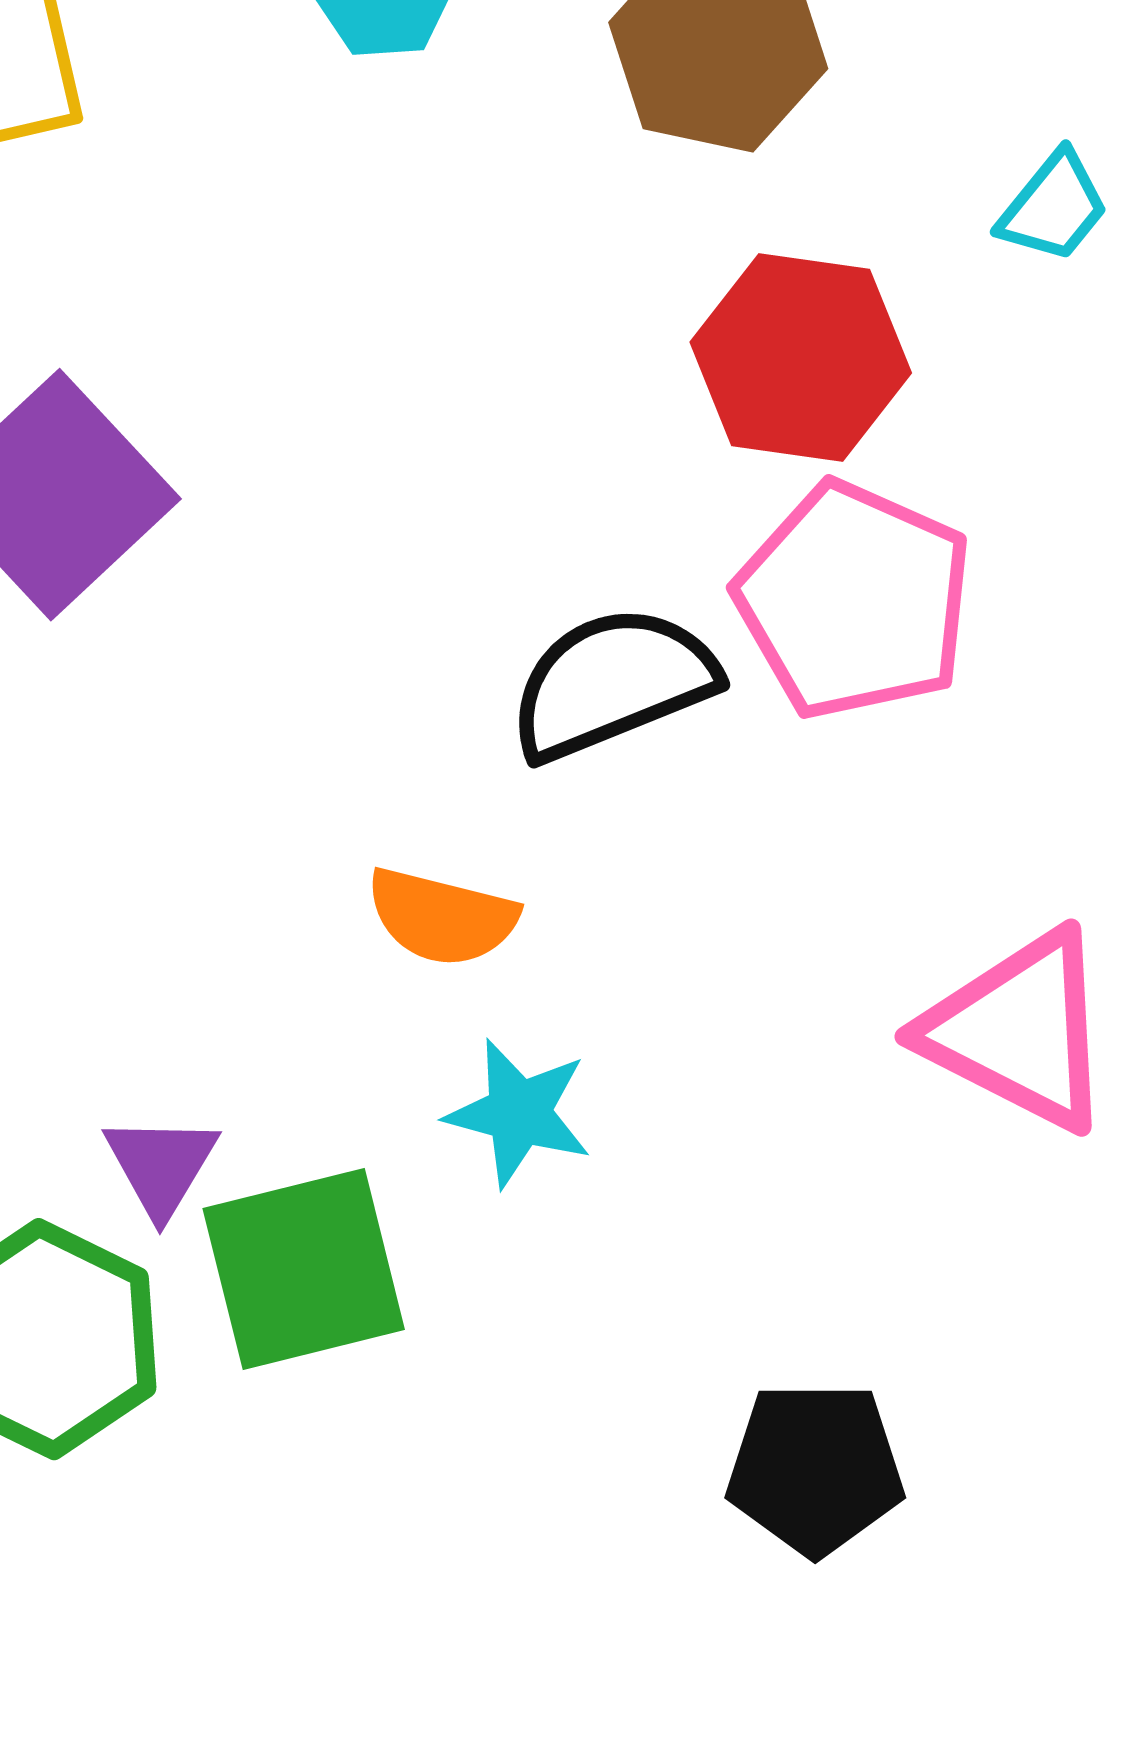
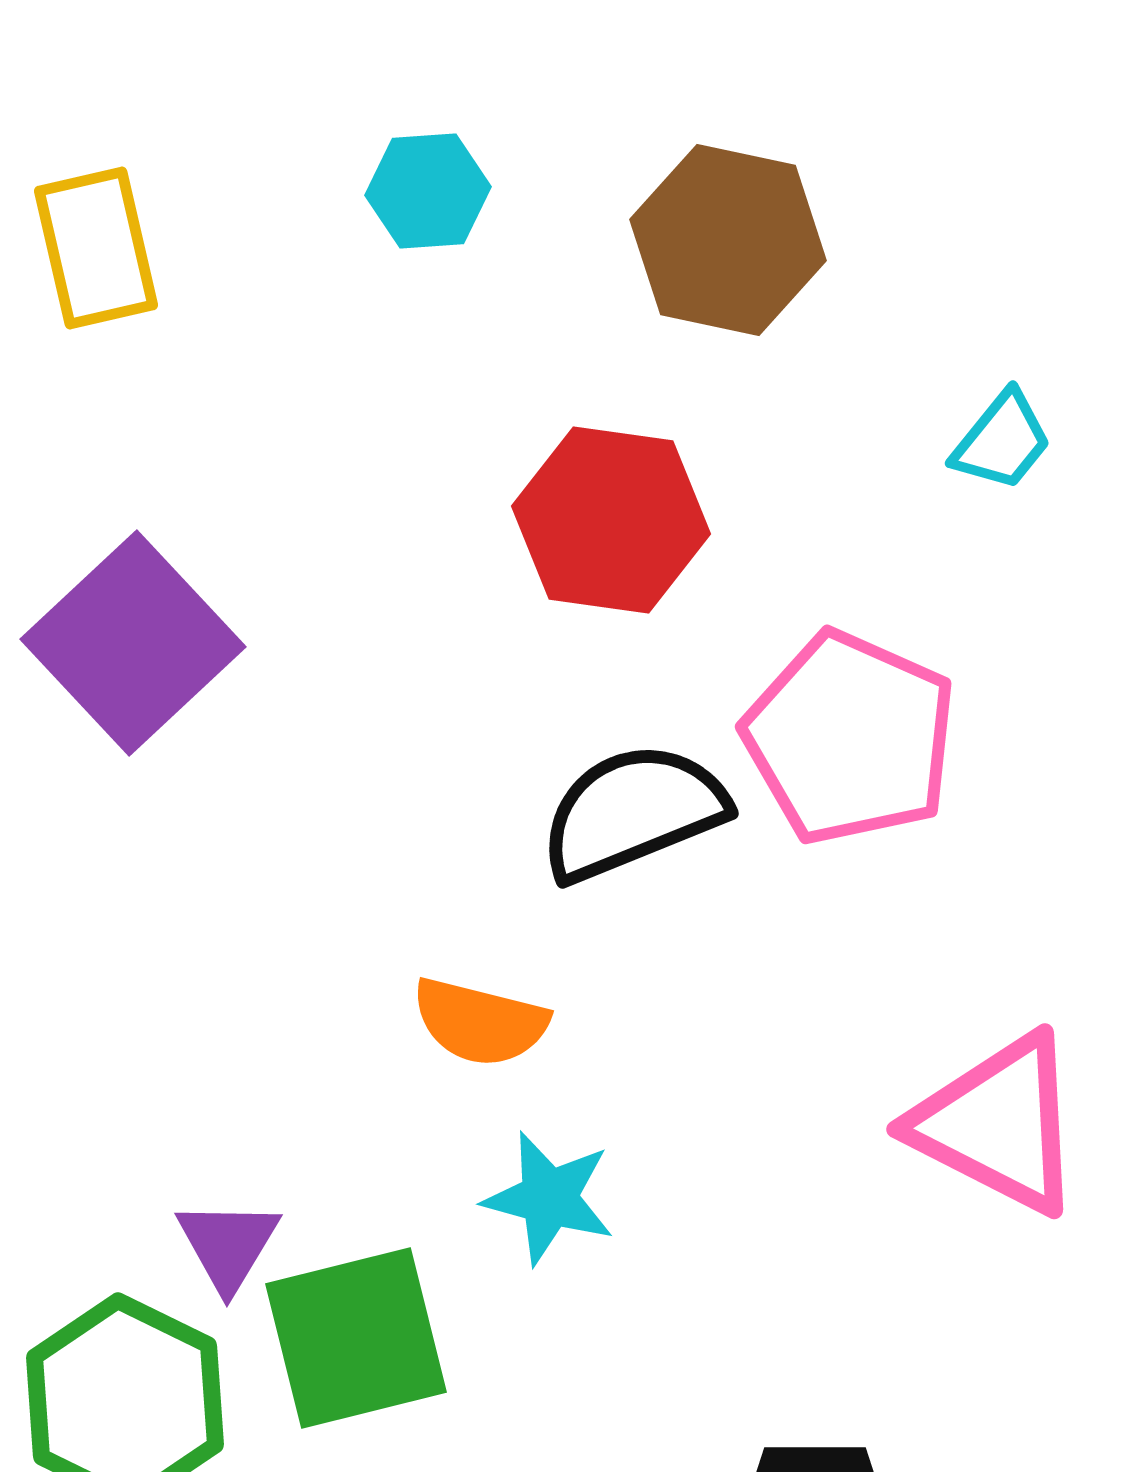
cyan trapezoid: (1054, 207) -> (1002, 441), moved
red hexagon: (801, 357) -> (611, 520), moved

